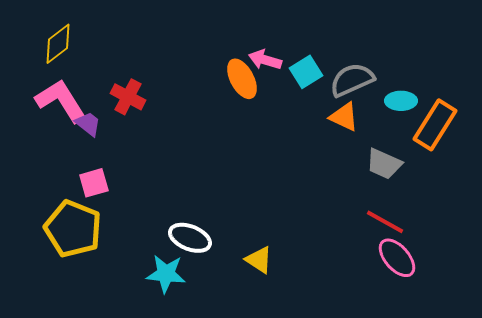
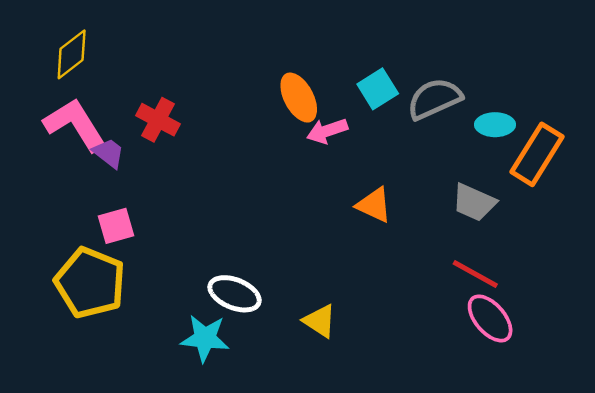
pink arrow: (265, 60) -> (327, 131), moved, turned -36
orange triangle: (344, 117) -> (374, 205), moved

